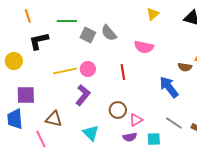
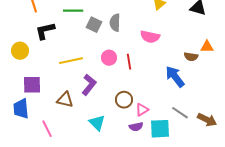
gray semicircle: (109, 33) -> (115, 23), turned 42
pink circle: (88, 69) -> (109, 58), moved
brown triangle: (54, 119) -> (65, 100), moved
cyan square: (154, 139) -> (160, 129), size x1.5

